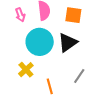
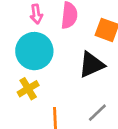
cyan circle: (40, 42) -> (34, 51), moved

